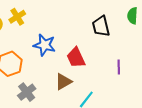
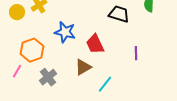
black trapezoid: (101, 26) -> (119, 14), turned 120

